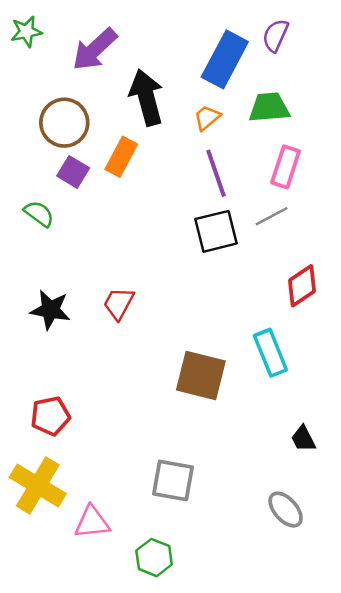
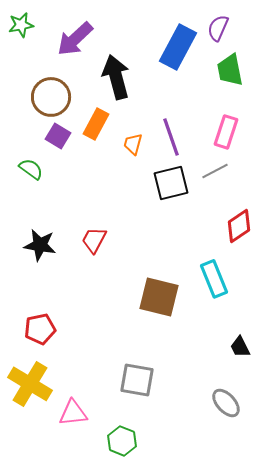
green trapezoid: (269, 107) -> (230, 70), moved, turned -96
orange trapezoid: (207, 118) -> (133, 144), moved, turned -35

